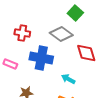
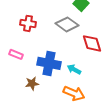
blue cross: (41, 58) -> (49, 63), moved

